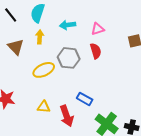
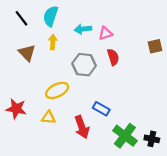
pink triangle: (98, 29) -> (106, 33), moved
yellow ellipse: (44, 70) -> (57, 90), moved
yellow triangle: (44, 107) -> (48, 117), moved

